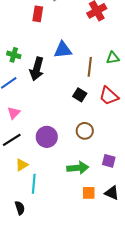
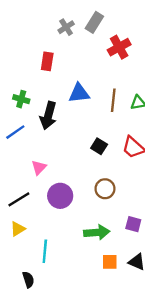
red rectangle: (38, 14) -> (47, 61), moved
brown line: (90, 67) -> (113, 100), moved
pink triangle: (14, 113) -> (39, 168), moved
yellow triangle: (22, 165) -> (18, 229), moved

